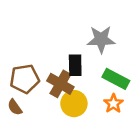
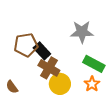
black rectangle: (75, 65) -> (42, 51), moved, turned -42
brown pentagon: (25, 79) -> (26, 45), moved

